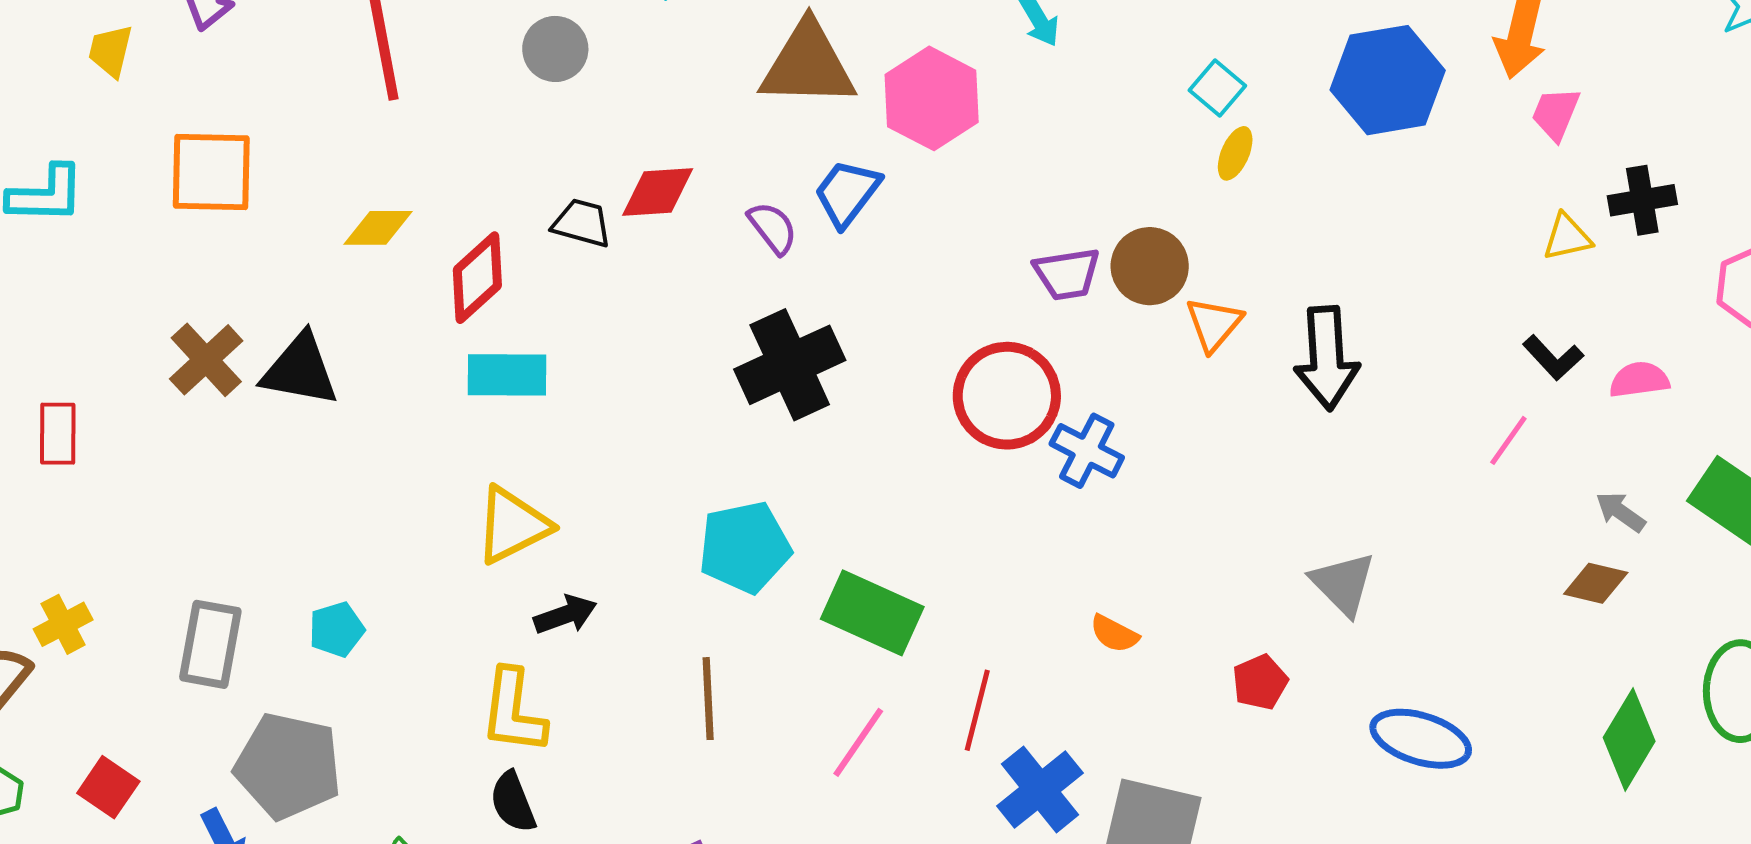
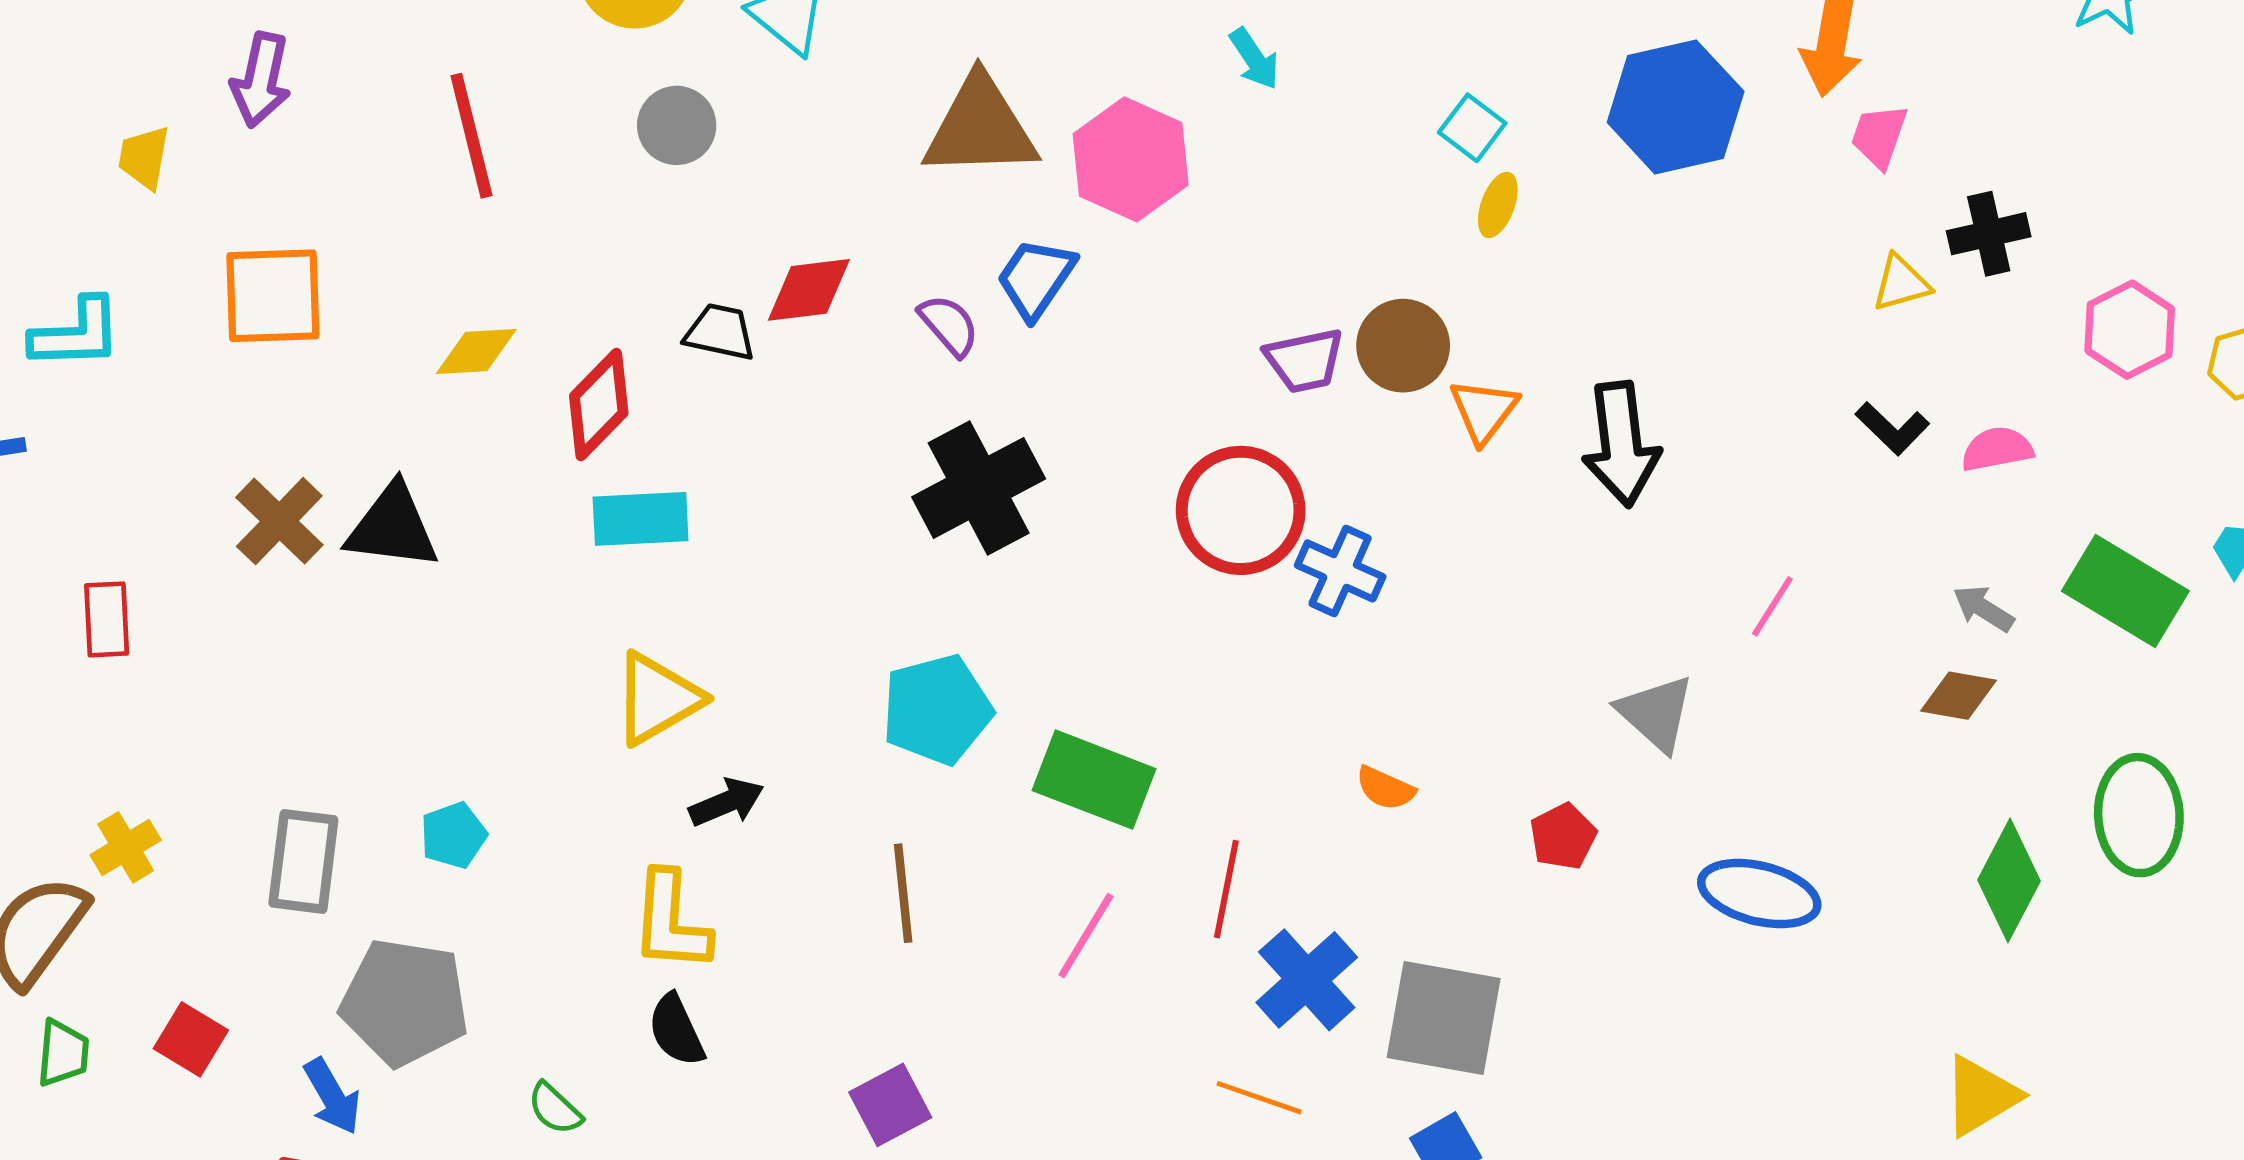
pink line: (1508, 440) -> (1772, 606), moved

